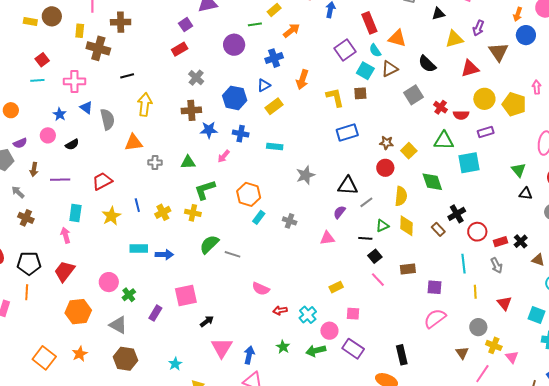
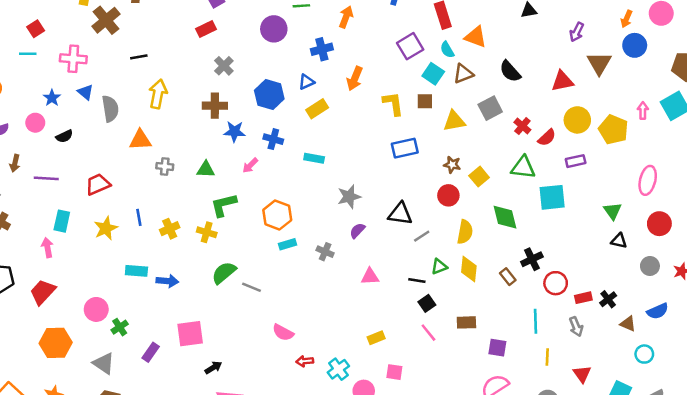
orange arrow: (291, 30) -> (346, 17), turned -36
yellow triangle: (454, 39) -> (454, 121), moved
brown cross: (98, 48) -> (106, 20), turned 30
red semicircle: (461, 115) -> (547, 138), turned -49
purple semicircle: (339, 212) -> (357, 231), moved
cyan rectangle: (259, 217) -> (287, 244), turned 32

